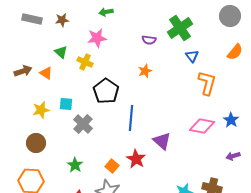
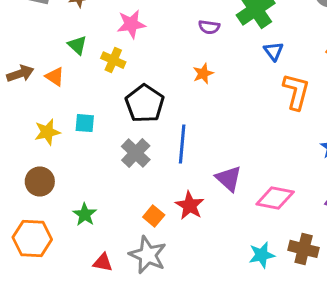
gray cross: (83, 124) -> (136, 153), moved
pink diamond: (202, 126) -> (275, 198), moved
green star: (75, 165) -> (85, 214), moved

